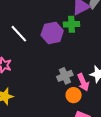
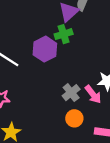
orange circle: (74, 95) -> (74, 118), moved

